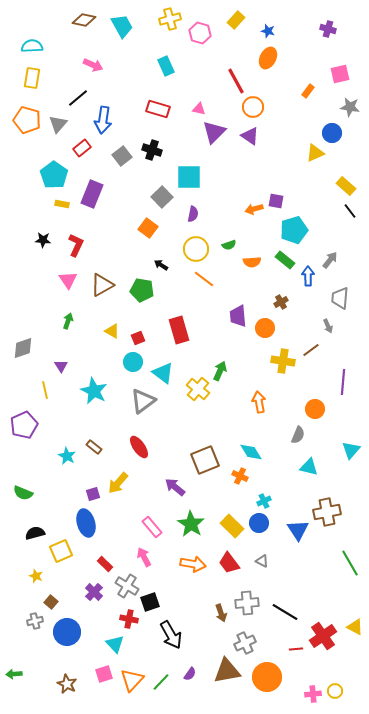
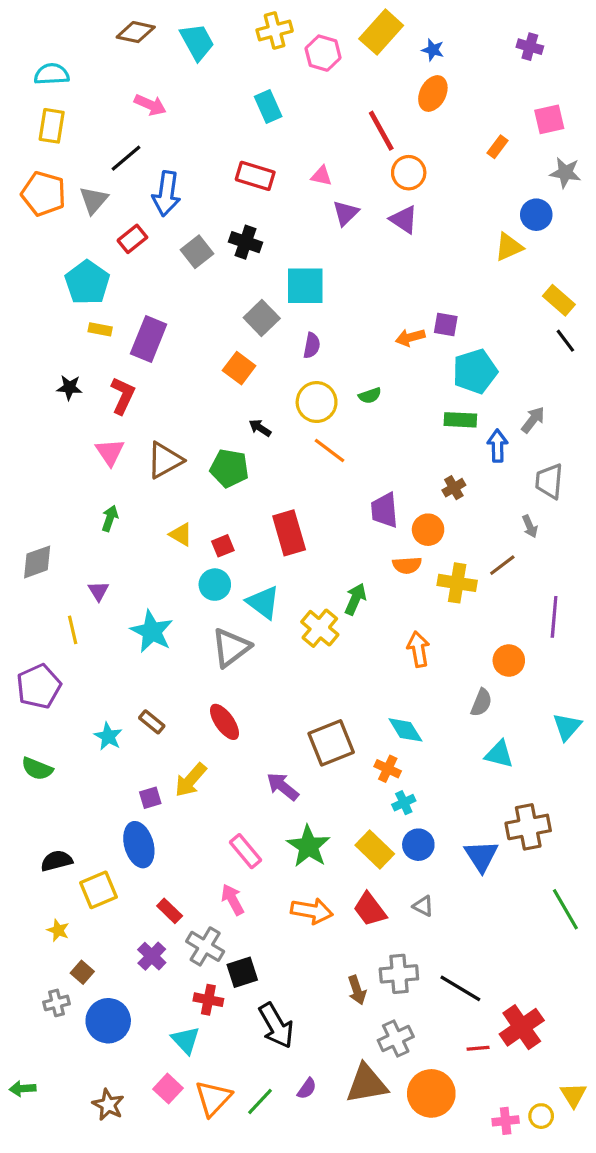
yellow rectangle: (236, 20) -> (381, 32), size x1.5
purple triangle: (214, 132) -> (346, 213), size x0.7
purple rectangle: (92, 194) -> (149, 339), moved
green rectangle: (285, 260) -> (460, 420), turned -36
orange semicircle: (252, 262) -> (407, 565), moved
green semicircle: (23, 493) -> (37, 769), moved
cyan cross: (264, 501) -> (404, 803), moved
yellow triangle: (355, 627) -> (573, 1095), moved, turned 30
pink square: (104, 674) -> (168, 1089), turned -30

